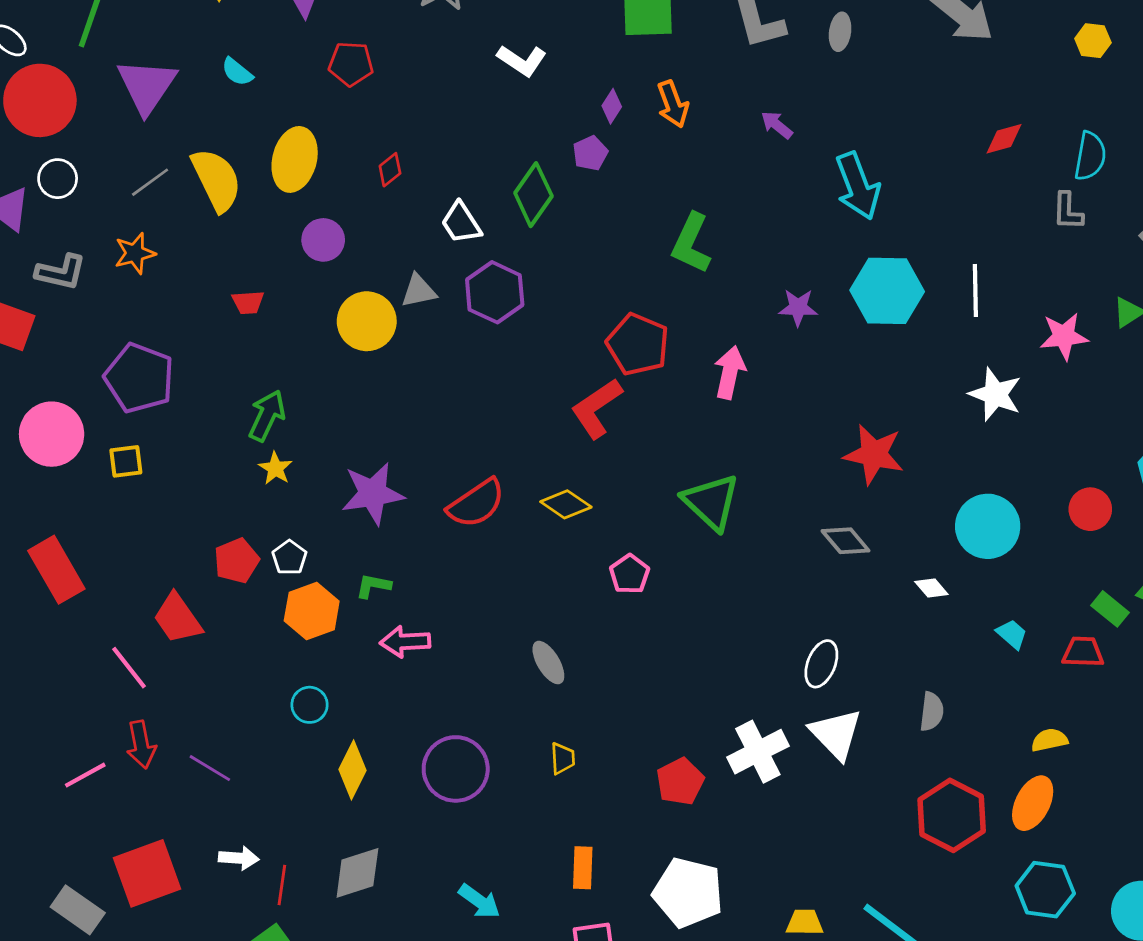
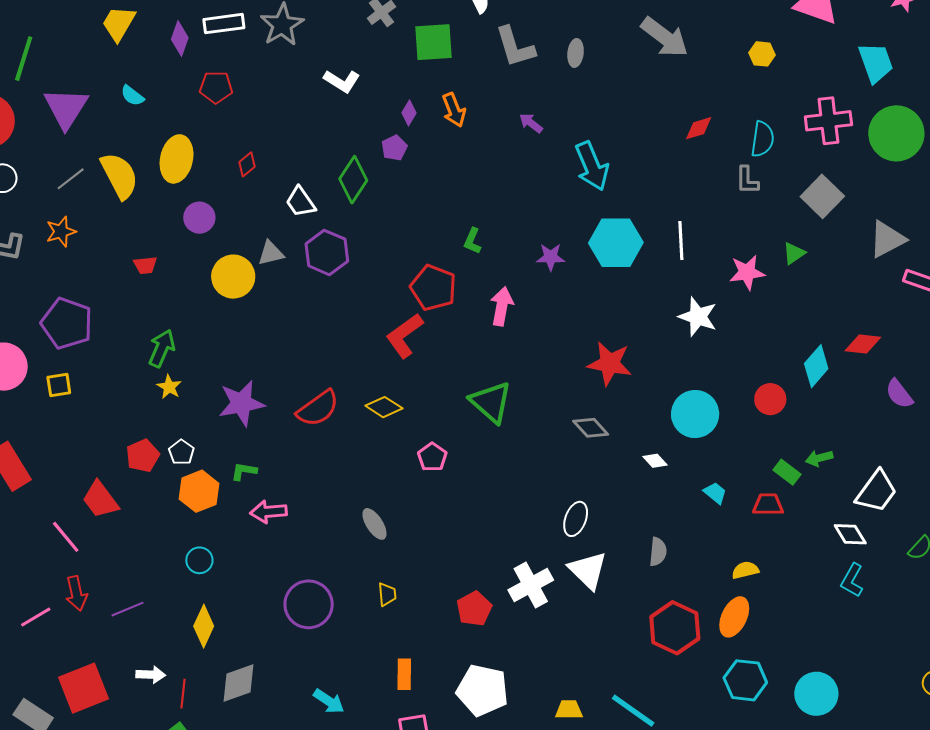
green L-shape: (691, 243) -> (472, 241), moved, size x0.6
purple line: (210, 768) -> (127, 609), turned -52
yellow diamond: (353, 770) -> (204, 626), moved

